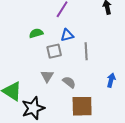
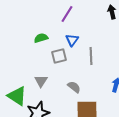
blue triangle: (67, 35) -> (72, 40), turned -40
gray triangle: (47, 76) -> (41, 81), moved

